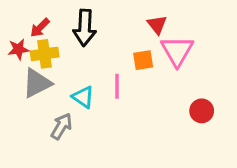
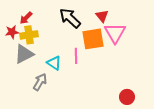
black arrow: (85, 28) -> (70, 18), moved, turned 130
orange square: (143, 60) -> (93, 39), size x1.6
red circle: (202, 111) -> (127, 97), moved

